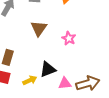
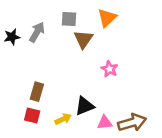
brown triangle: (39, 28) -> (83, 39), moved

